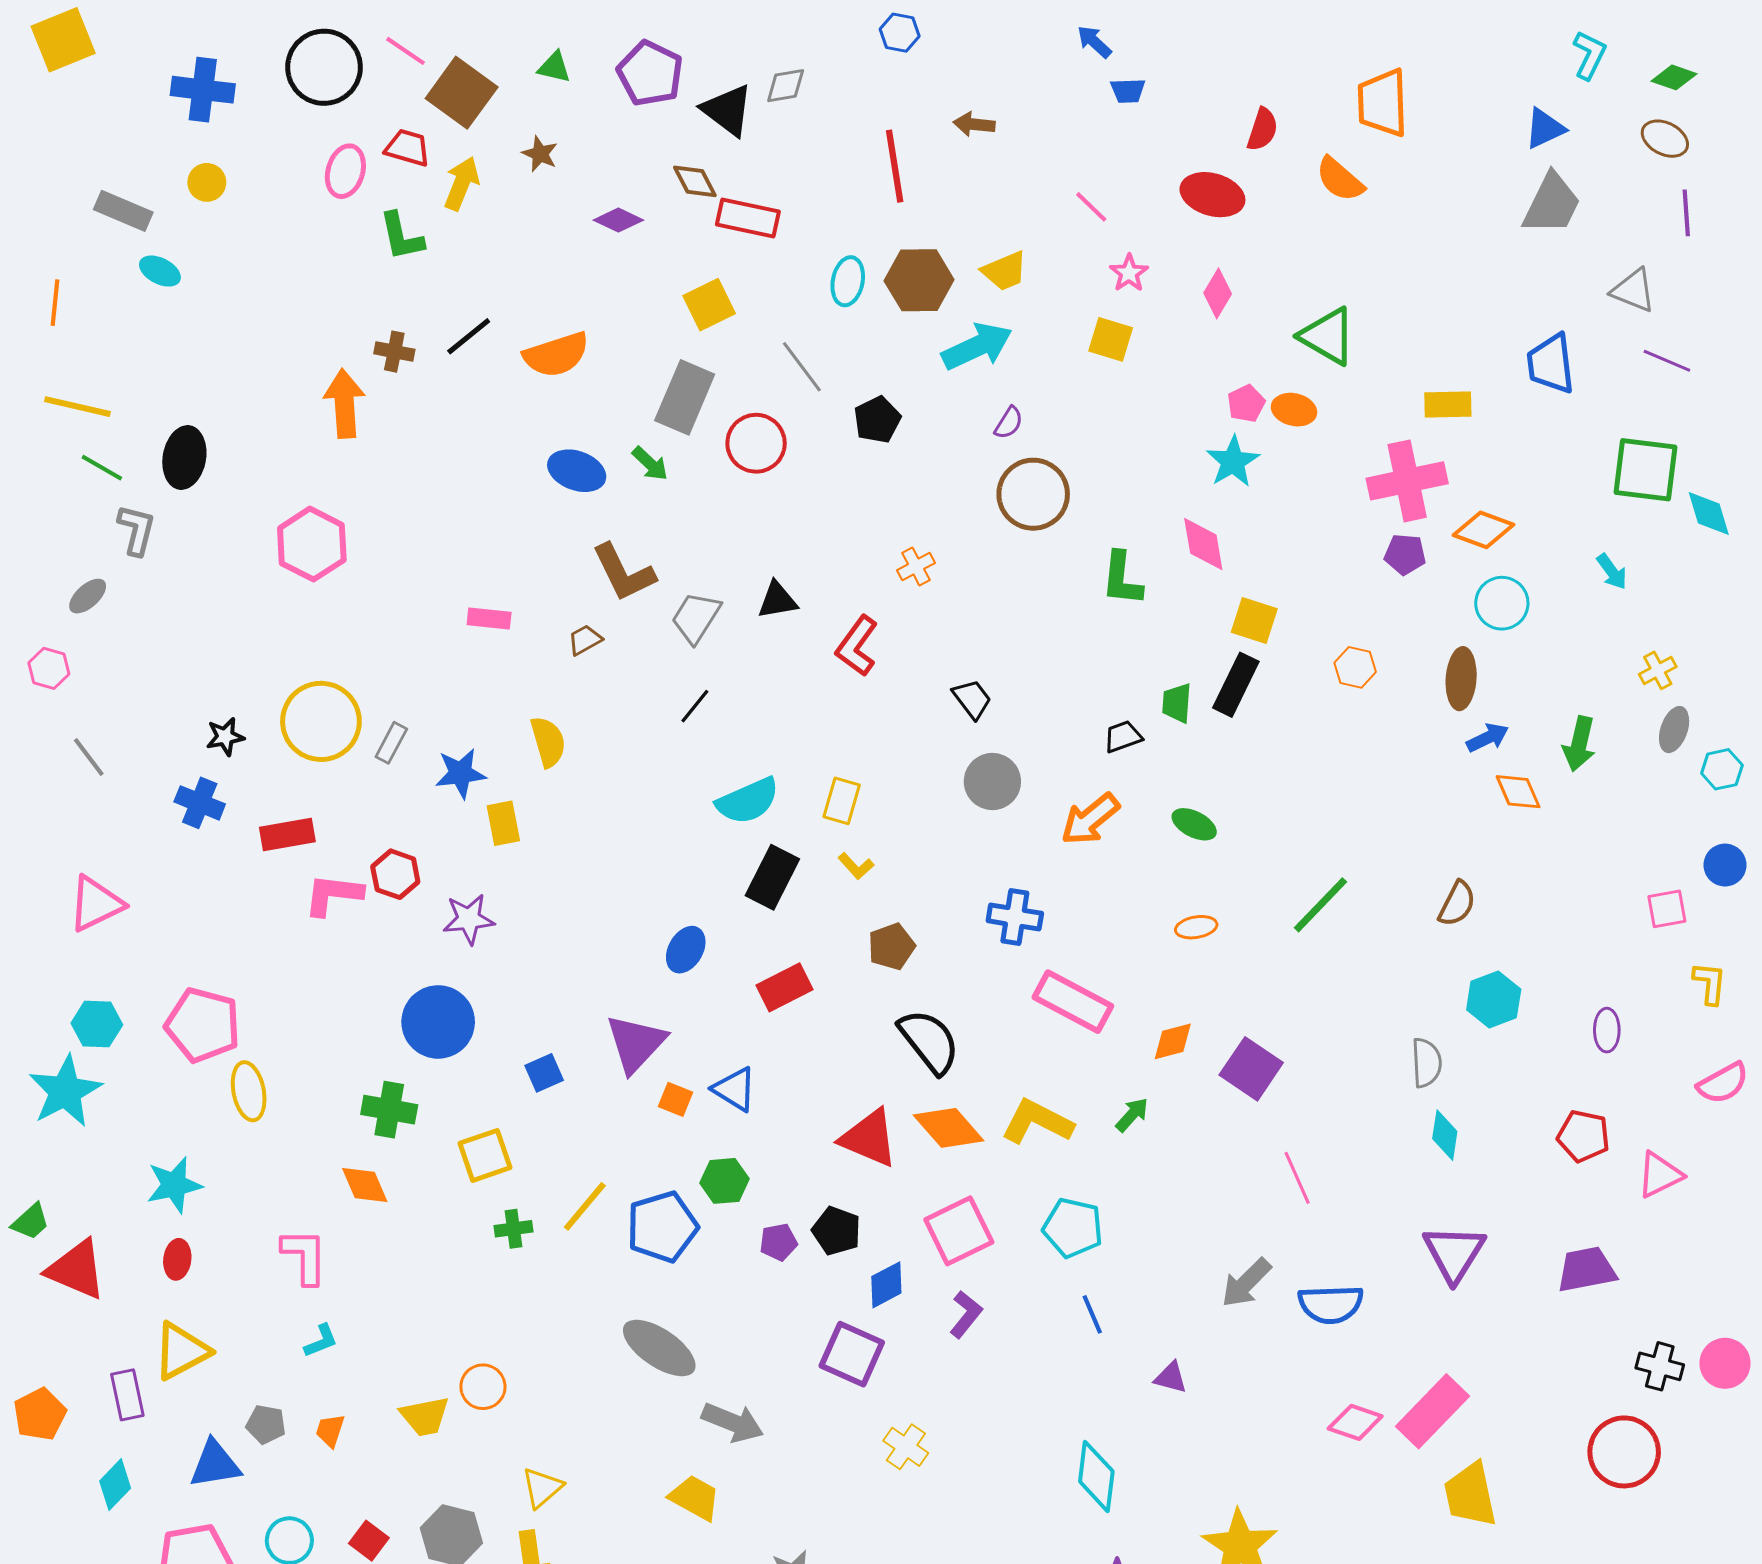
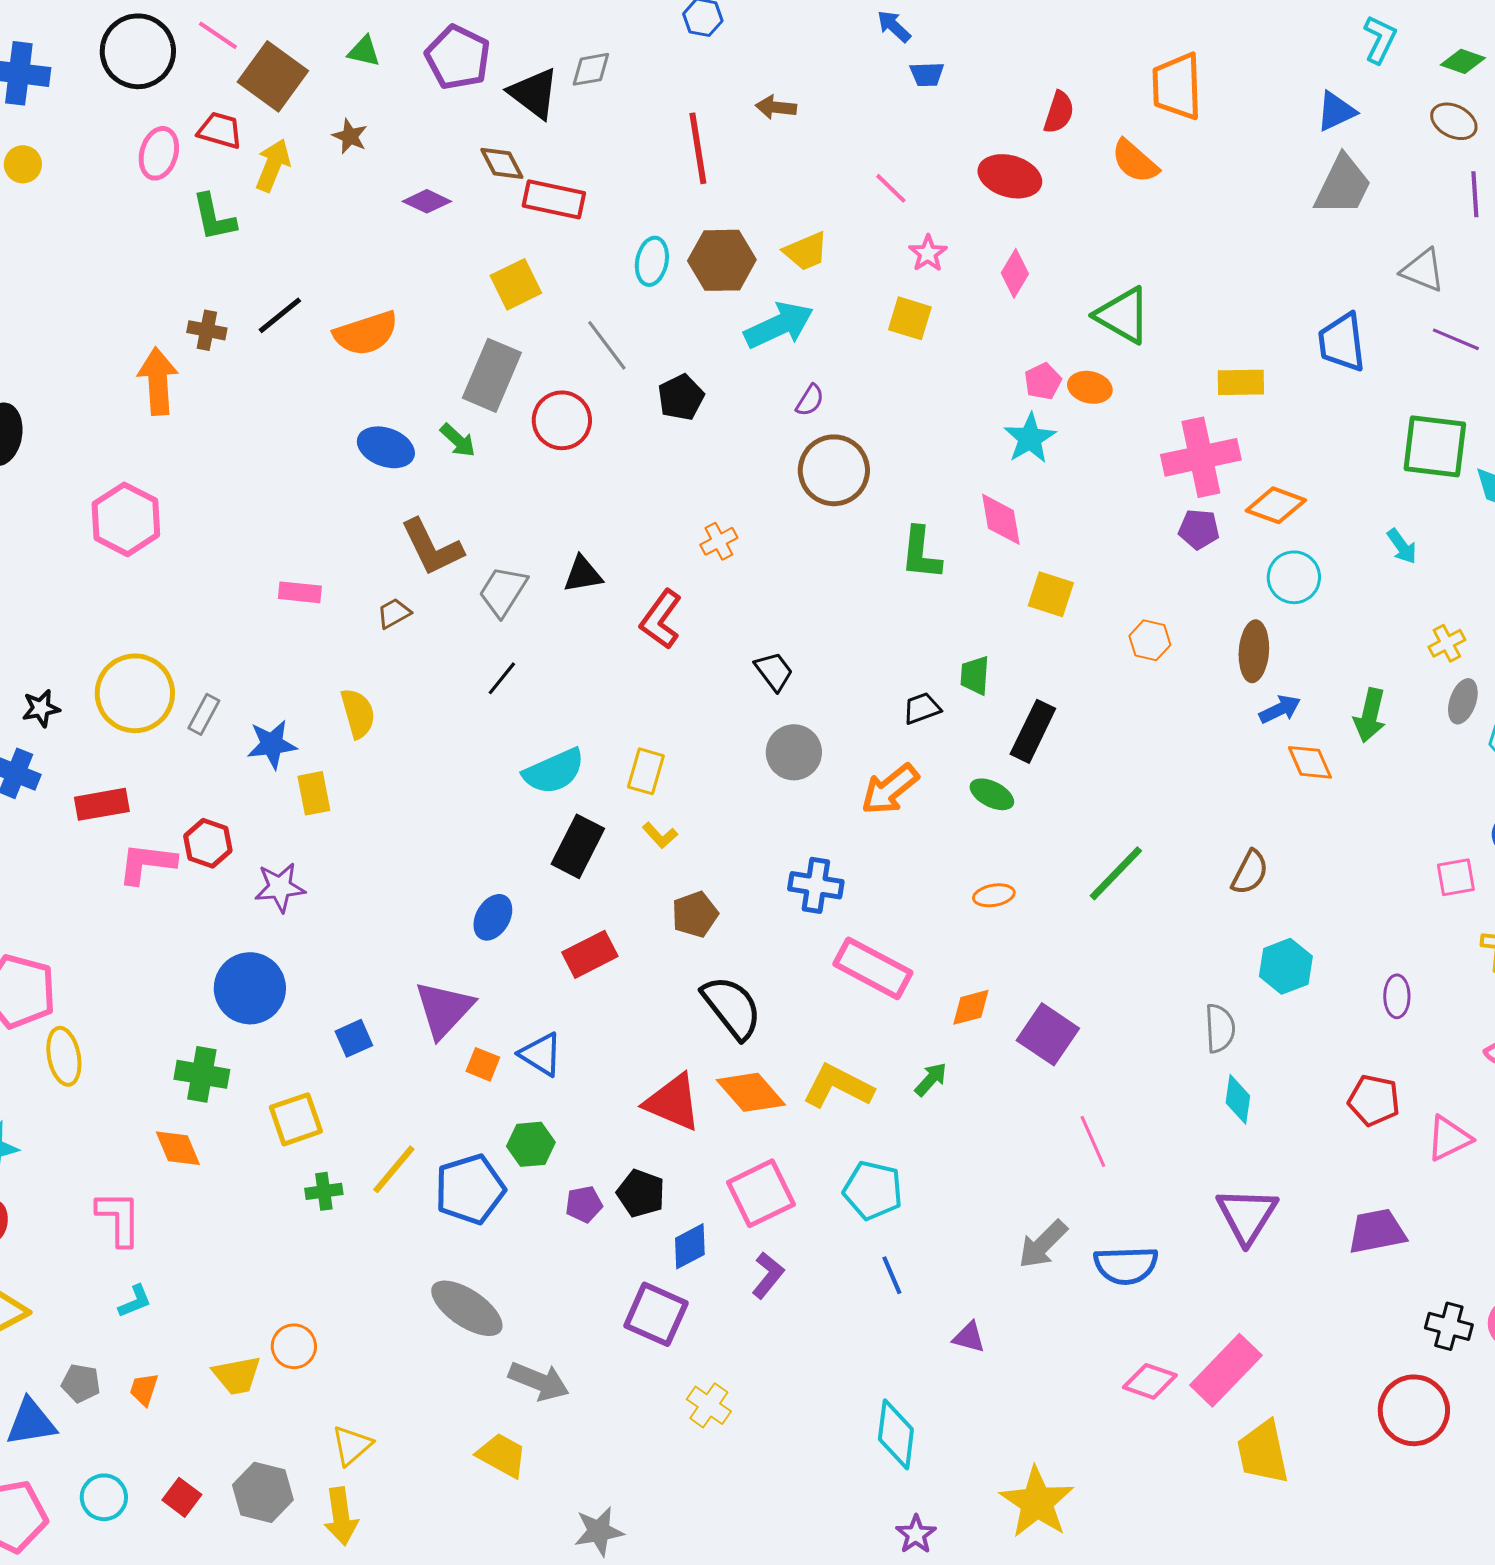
black rectangle: (1236, 685) -> (1033, 731), moved

